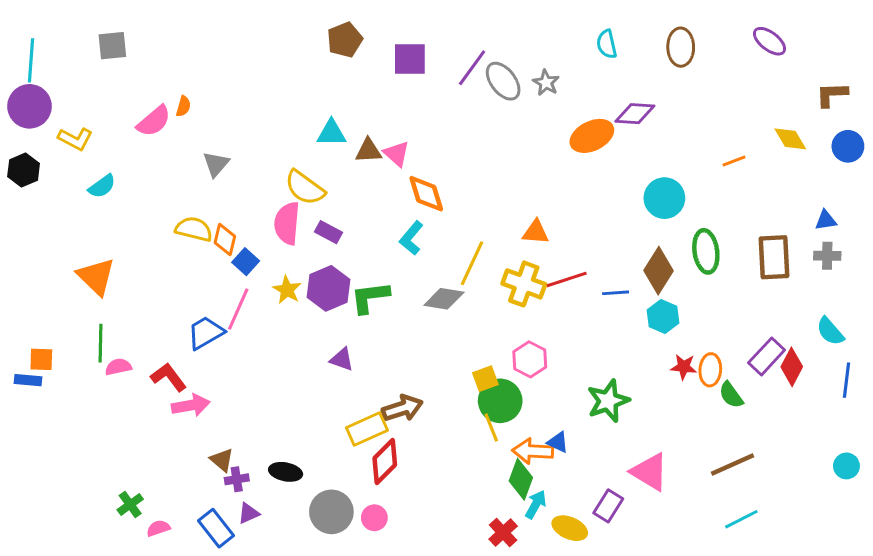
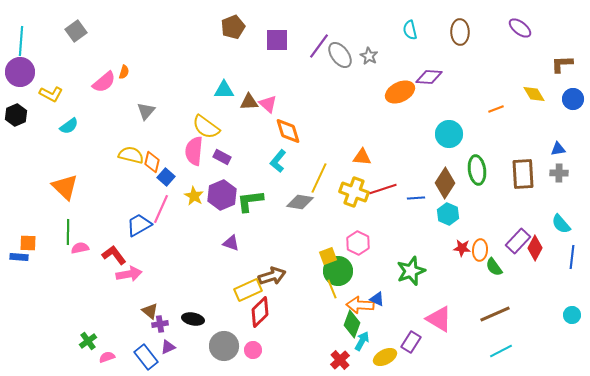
gray square: (112, 46) -> (76, 31), turned -30
yellow ellipse: (570, 528) -> (385, 357), turned -50

